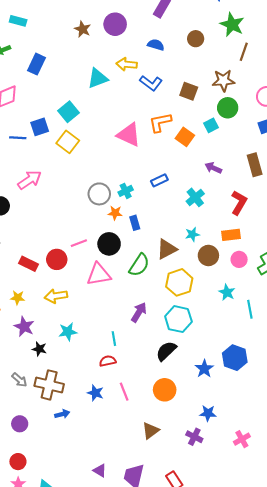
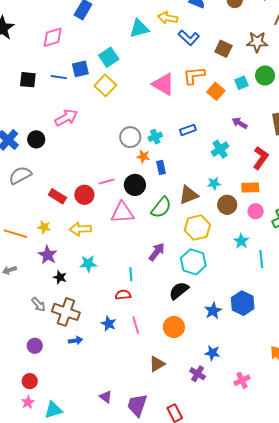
green circle: (228, 108) -> (265, 76), moved

